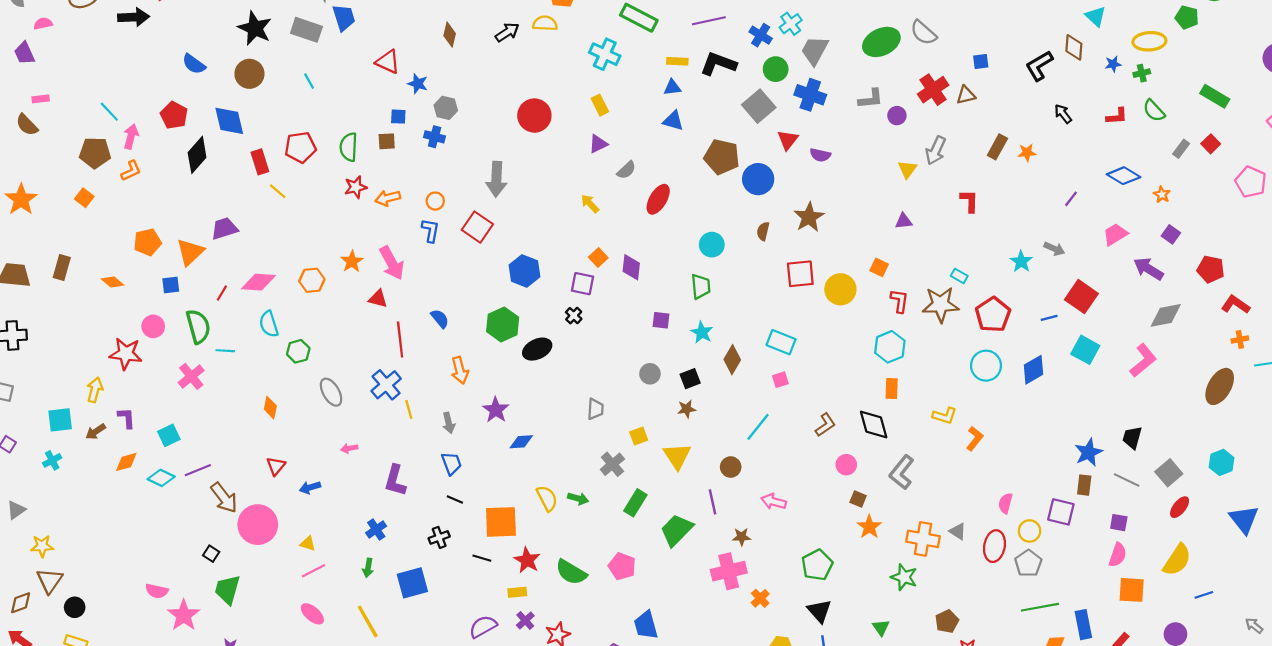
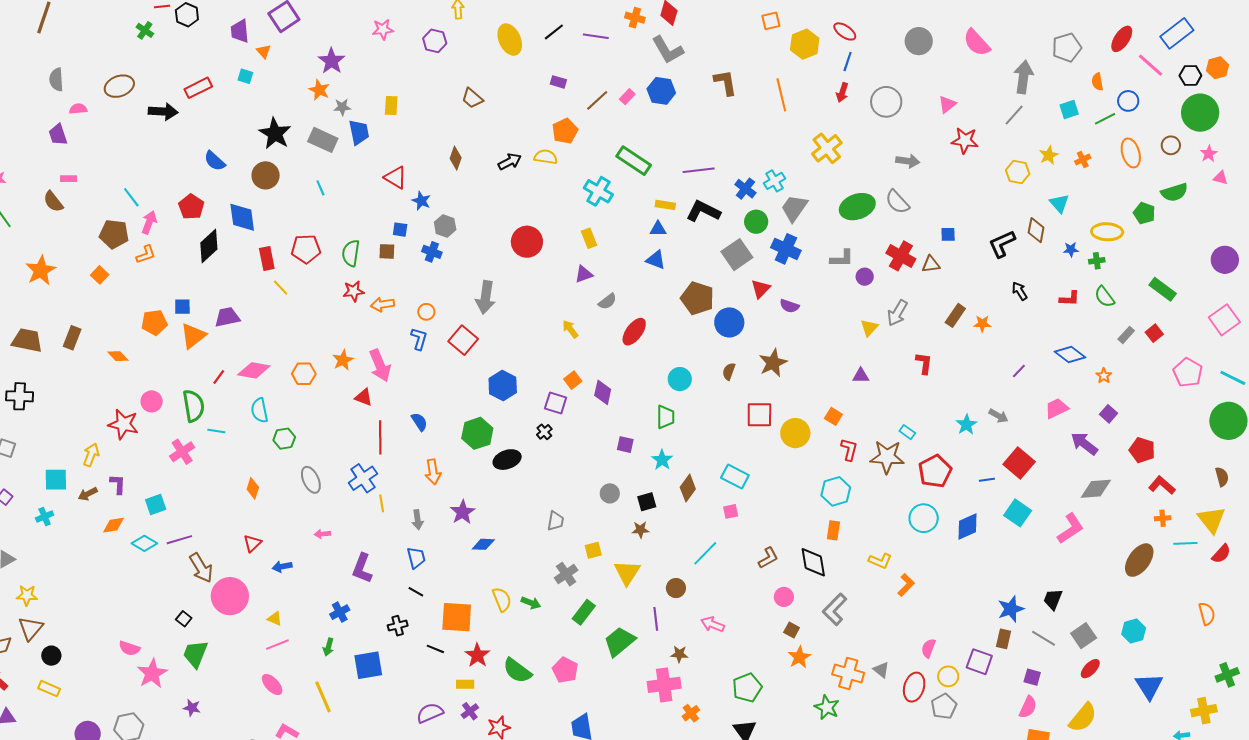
red cross: (933, 90) -> (901, 256), turned -32
blue square: (171, 285) -> (182, 307), moved

